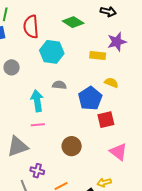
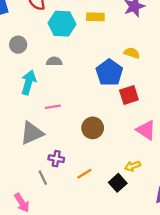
yellow rectangle: (98, 55) -> (95, 17), moved
gray semicircle: (59, 85) -> (54, 61), moved
cyan arrow: (37, 101) -> (29, 82), moved, turned 30

